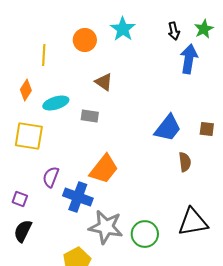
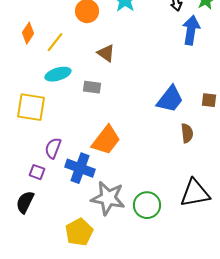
yellow line: (44, 55) -> (55, 42), moved, turned 35
orange diamond: (26, 90) -> (28, 33), moved
purple square: (20, 199) -> (37, 172), moved

